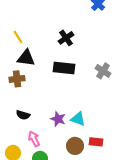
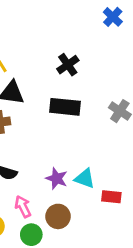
red rectangle: (96, 142) -> (111, 197), moved
brown circle: (75, 146) -> (58, 216), moved

